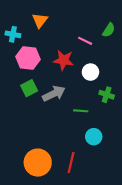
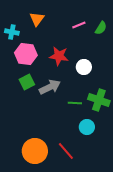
pink line: (85, 41) -> (79, 25), moved, turned -48
green cross: (107, 95) -> (99, 100), moved, size x1.5
red line: (71, 163) -> (66, 151), turned -54

